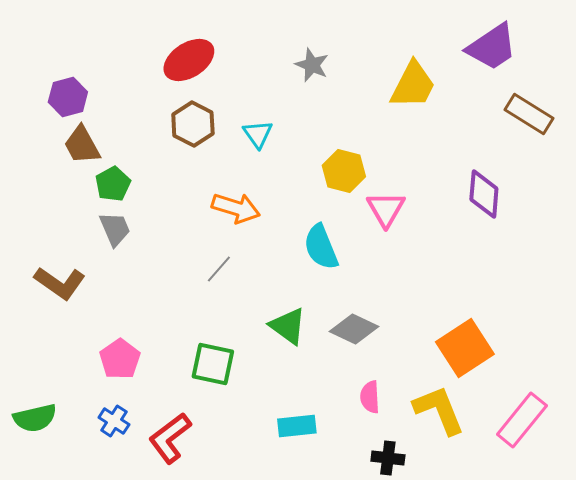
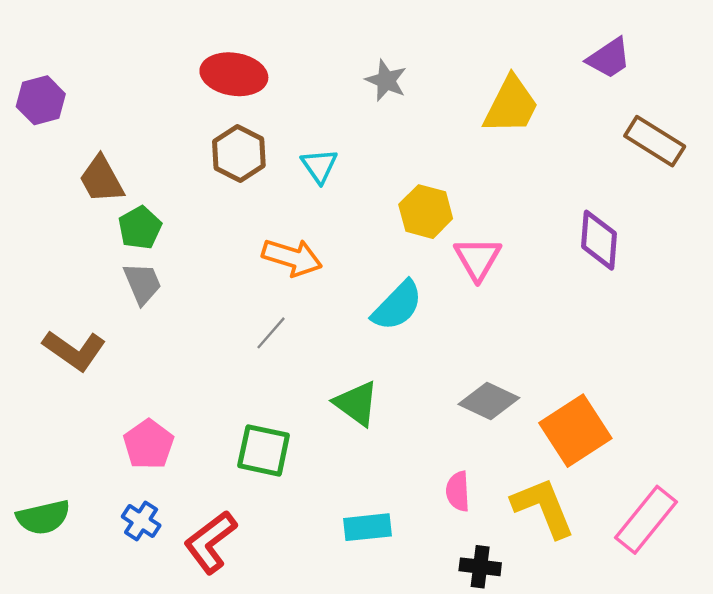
purple trapezoid: (492, 47) -> (609, 58), size x0.7
red ellipse: (189, 60) -> (234, 74), turned 42
purple hexagon: (68, 97) -> (41, 100), moved
cyan semicircle: (321, 247) -> (397, 306), turned -114
gray diamond: (354, 329) -> (489, 401), moved

